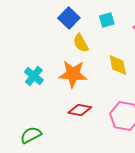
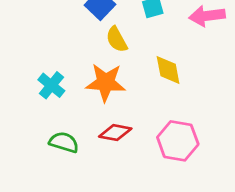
green semicircle: (31, 135) -> (64, 142), moved, turned 45

